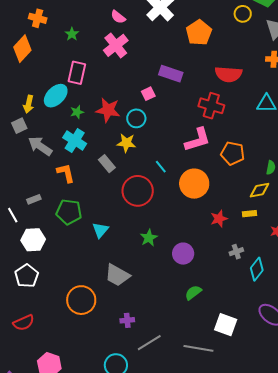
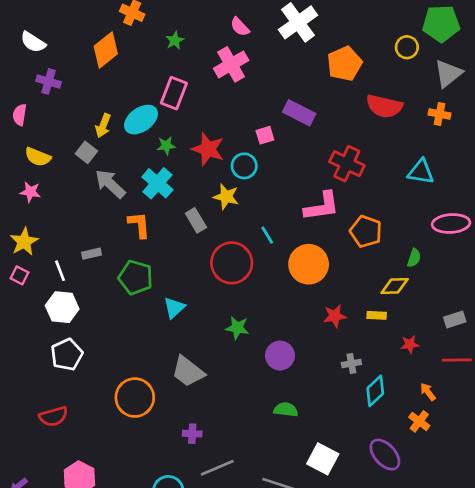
red semicircle: (228, 74) -> (384, 106), moved
gray square: (19, 126) -> (86, 152), turned -35
green star: (149, 238) -> (237, 328), turned 30
white hexagon: (33, 240) -> (62, 307), moved
green semicircle: (193, 293) -> (286, 410), turned 36

